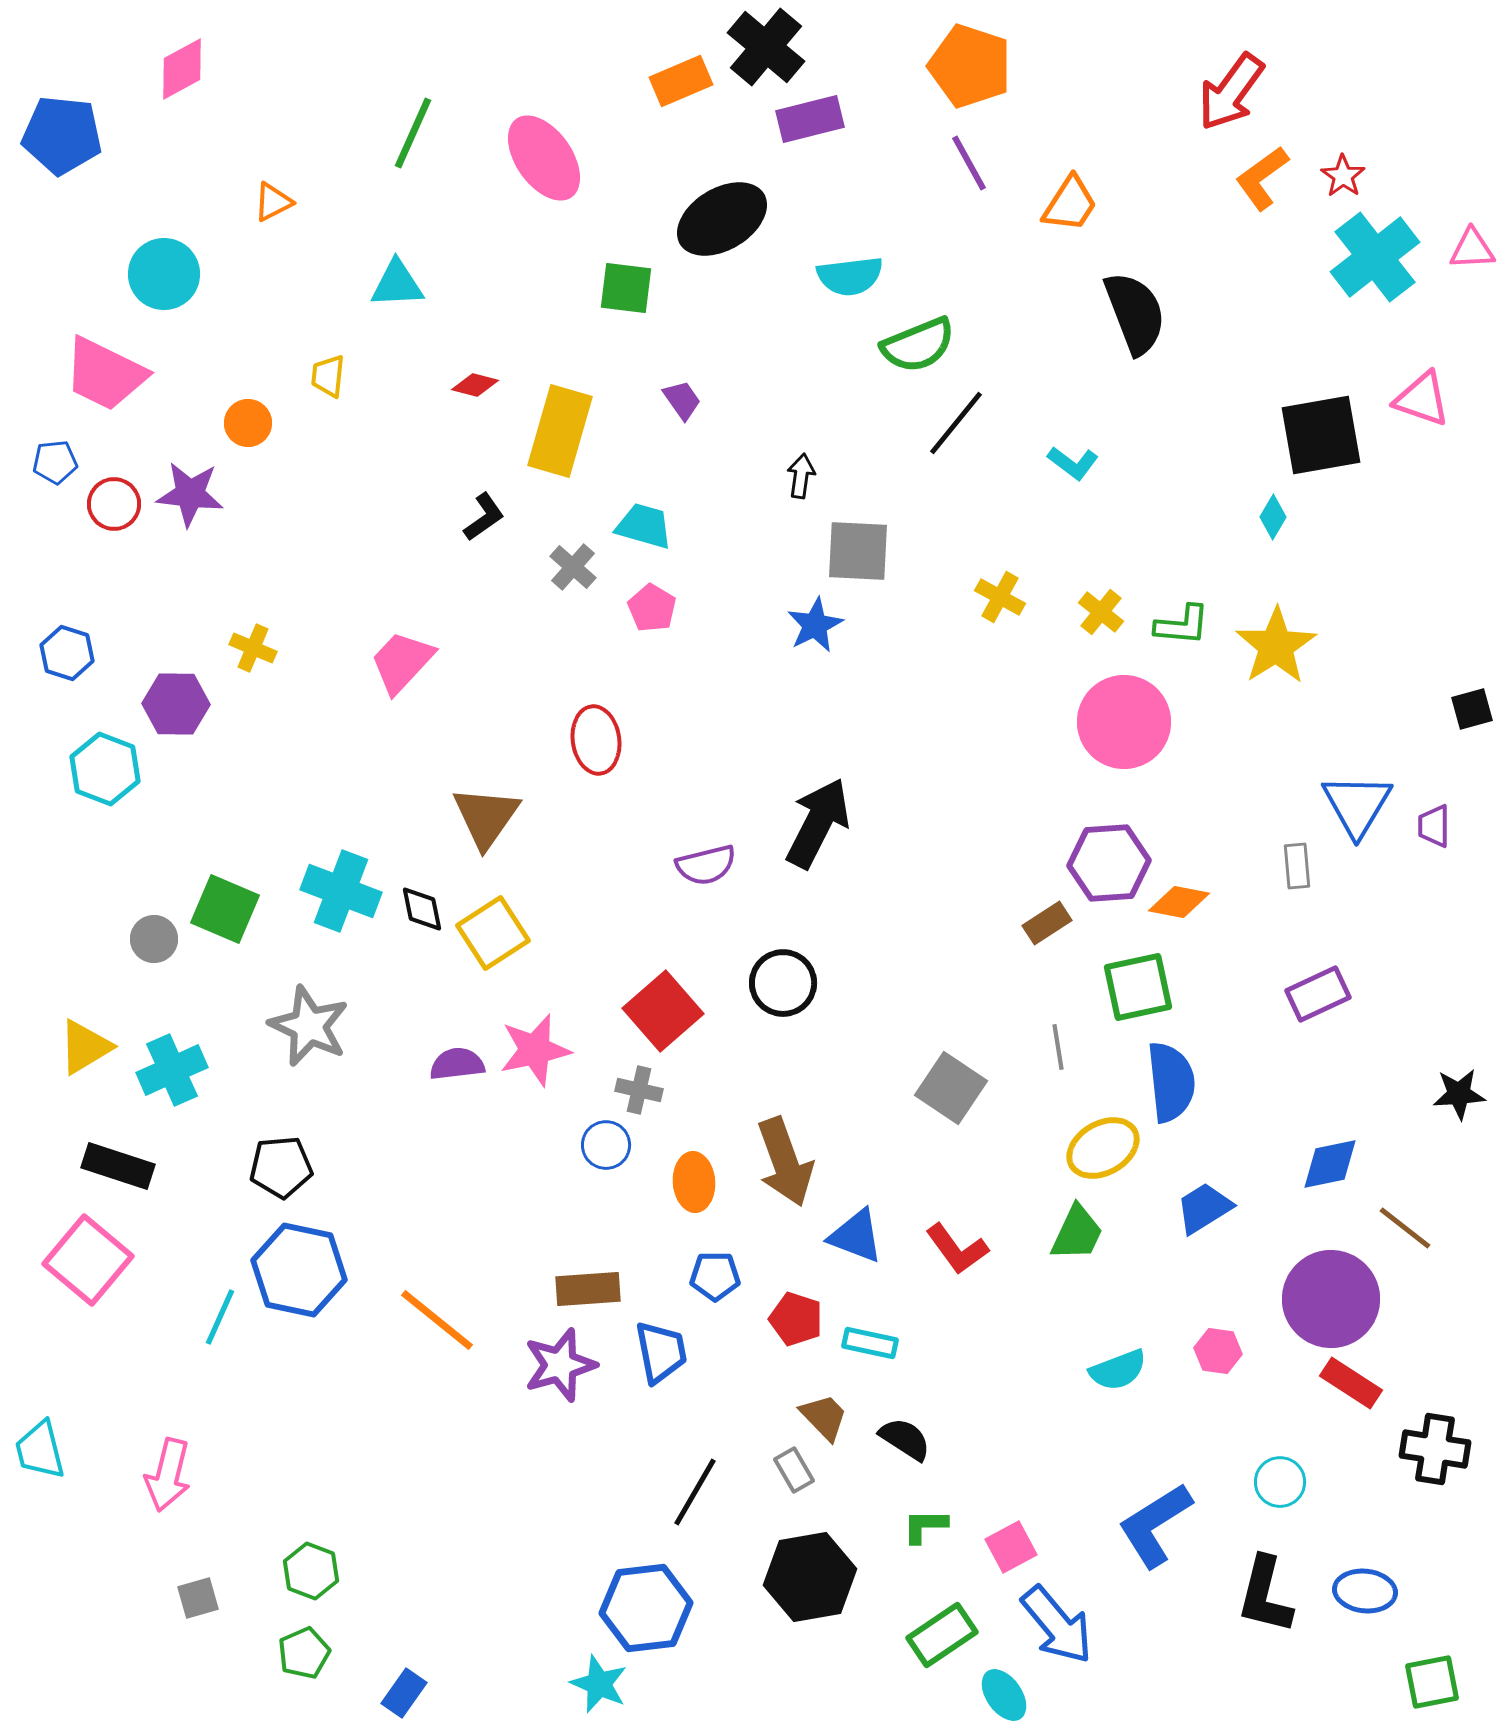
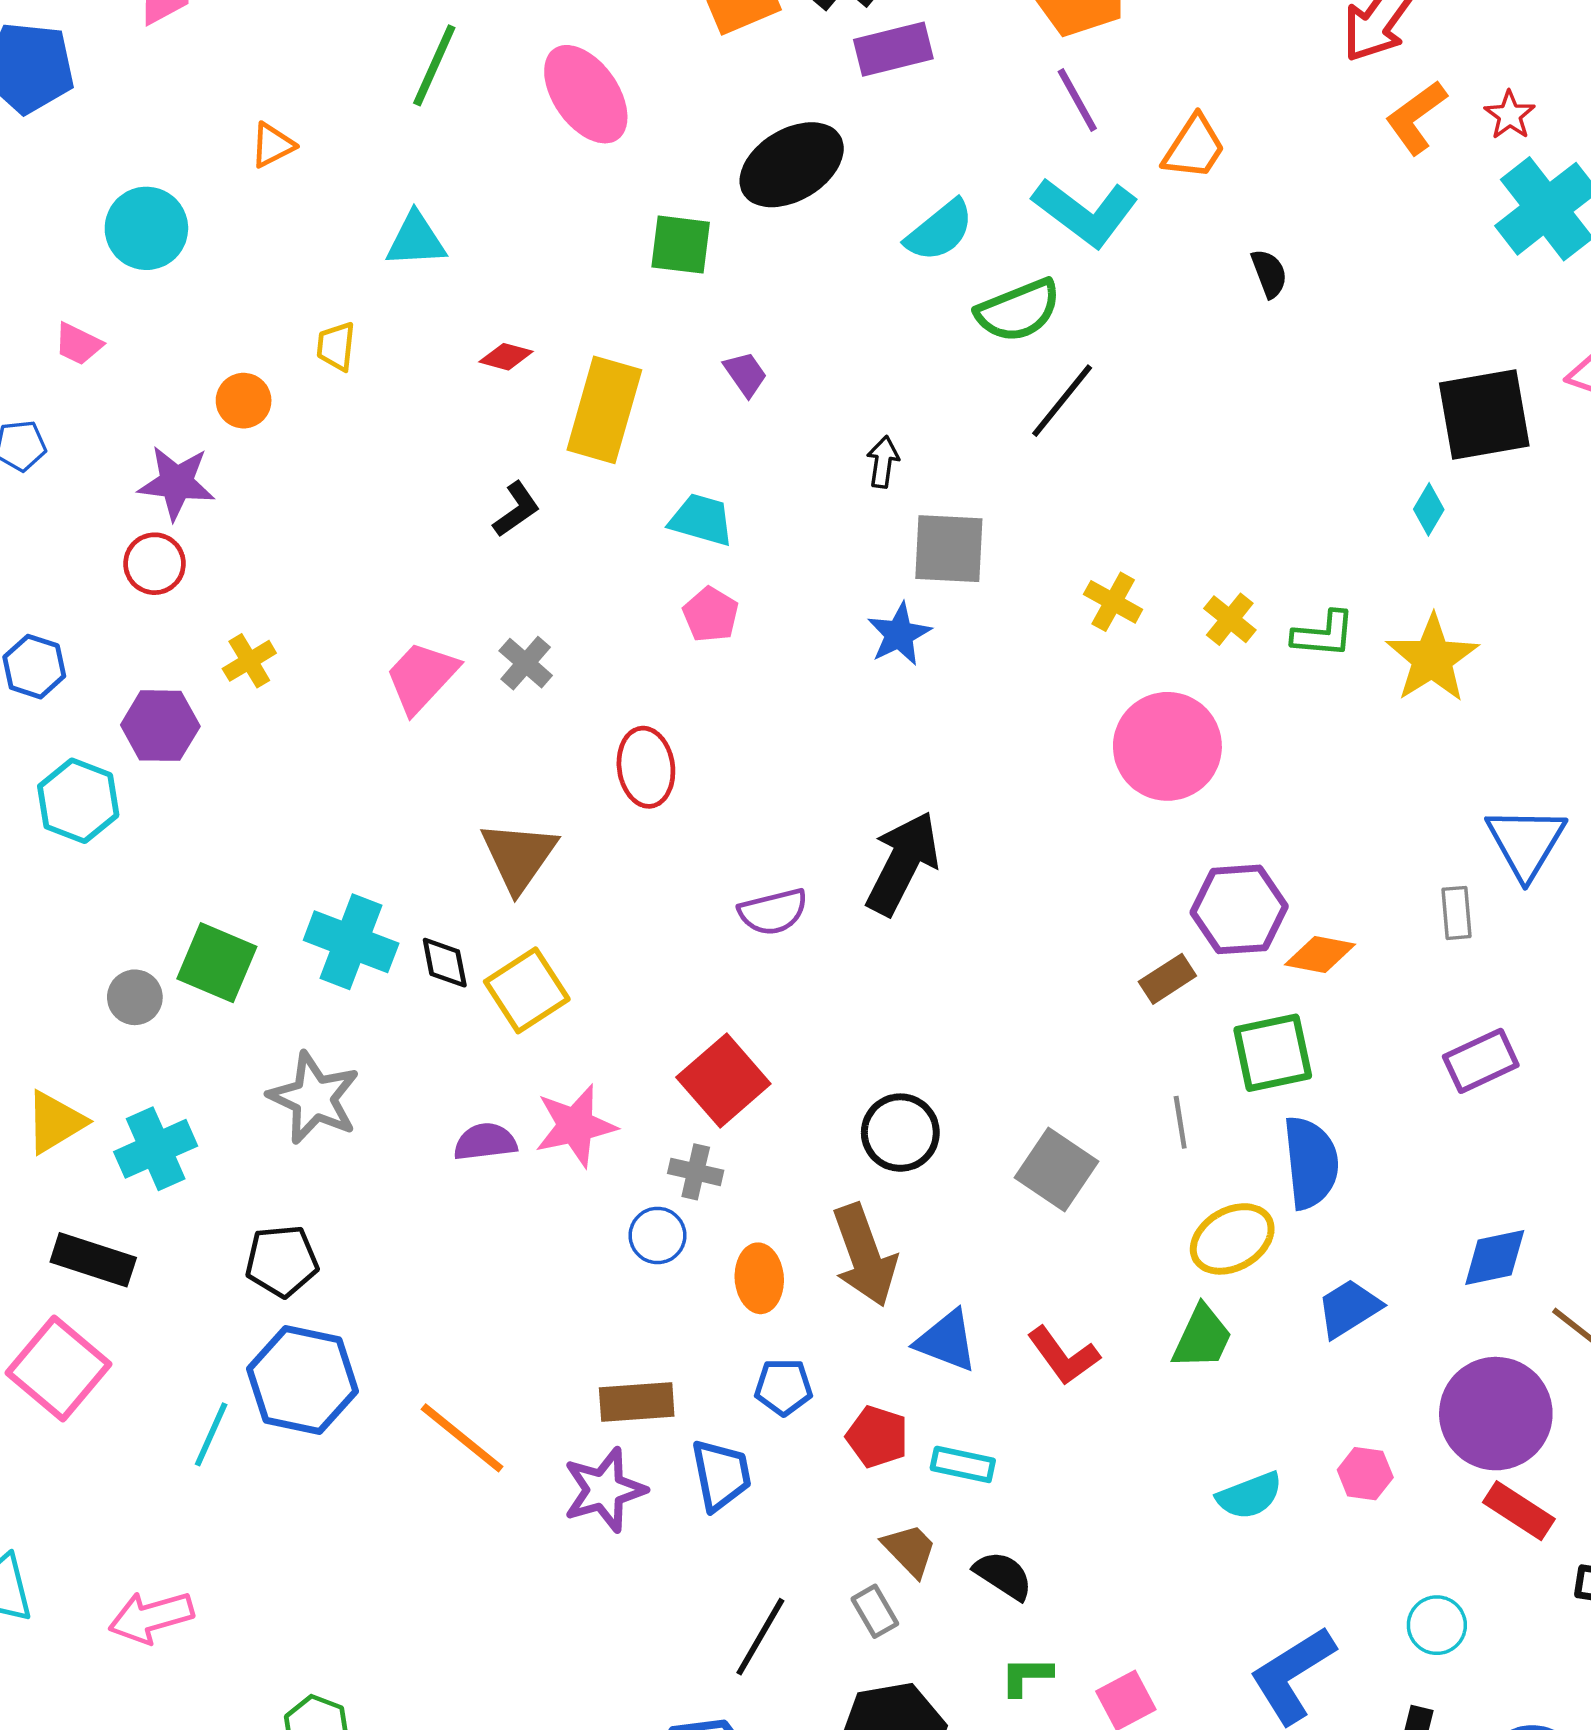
cyan semicircle: (850, 276) -> (940, 231), turned -32
black semicircle: (1135, 313) -> (1269, 273), size x0.5
pink trapezoid: (105, 374) -> (78, 344), size x0.5
cyan L-shape: (1073, 463) -> (1085, 212), moved, size x1.8
red circle: (114, 504) -> (155, 564), moved
gray cross: (573, 567) -> (526, 663), moved
yellow cross: (253, 648) -> (249, 661), turned 36
pink circle: (1124, 722) -> (1167, 746), moved
black circle: (783, 983) -> (900, 1133), moved
pink arrow: (168, 1475) -> (151, 1617), turned 60

